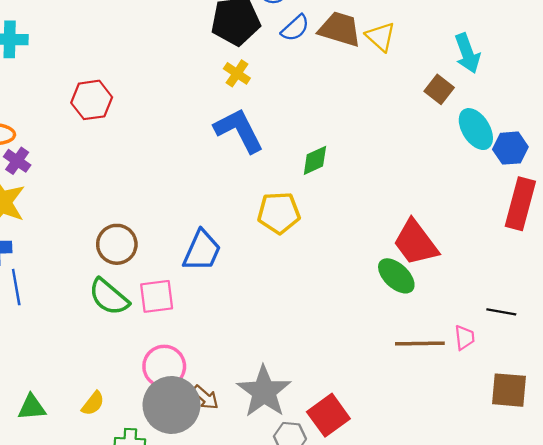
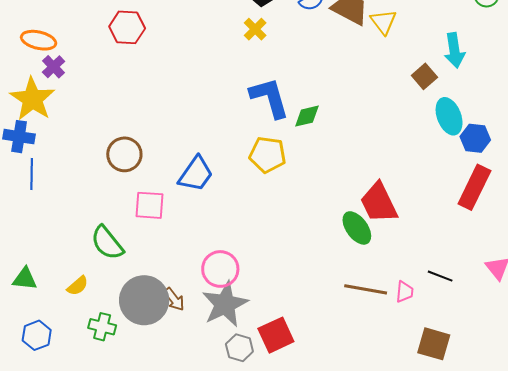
blue L-shape: (239, 130) -> (270, 98), moved
green semicircle: (109, 297) -> (107, 243), moved
pink circle: (164, 366) -> (220, 269), moved

